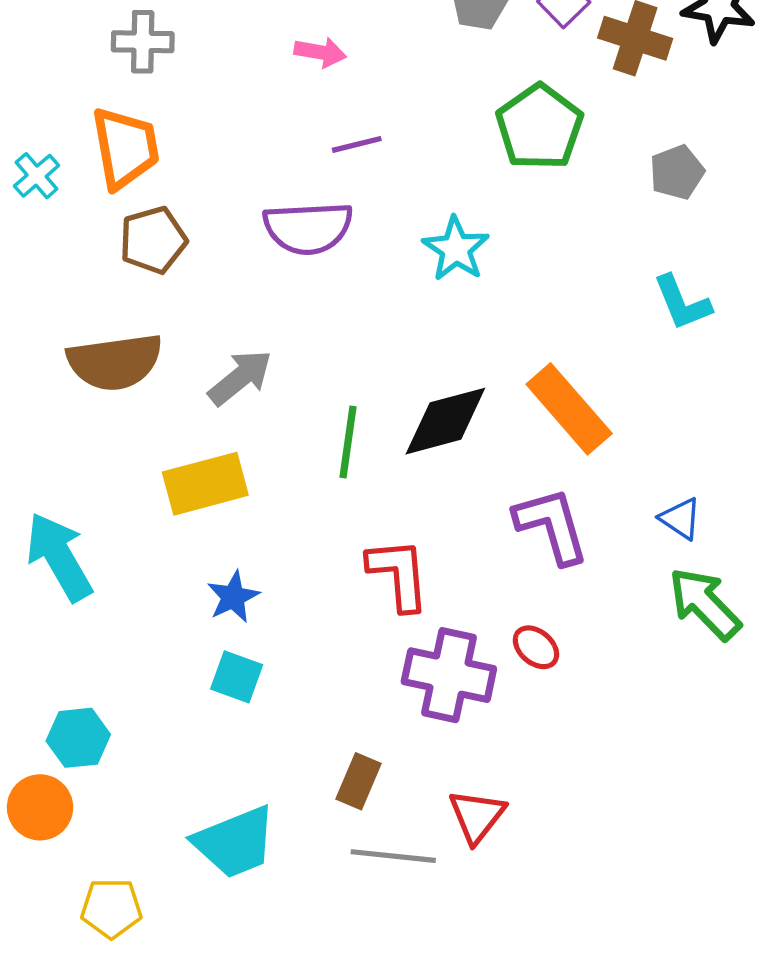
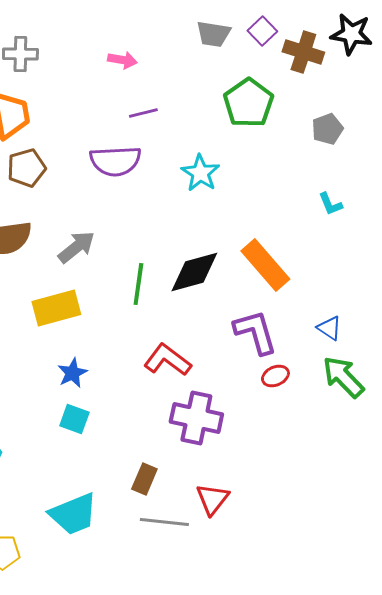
cyan L-shape: (682, 303) -> (330, 204), size x0.7
red L-shape: (398, 574) -> (167, 360), turned -48
red ellipse: (536, 647) -> (275, 376), moved, turned -64

